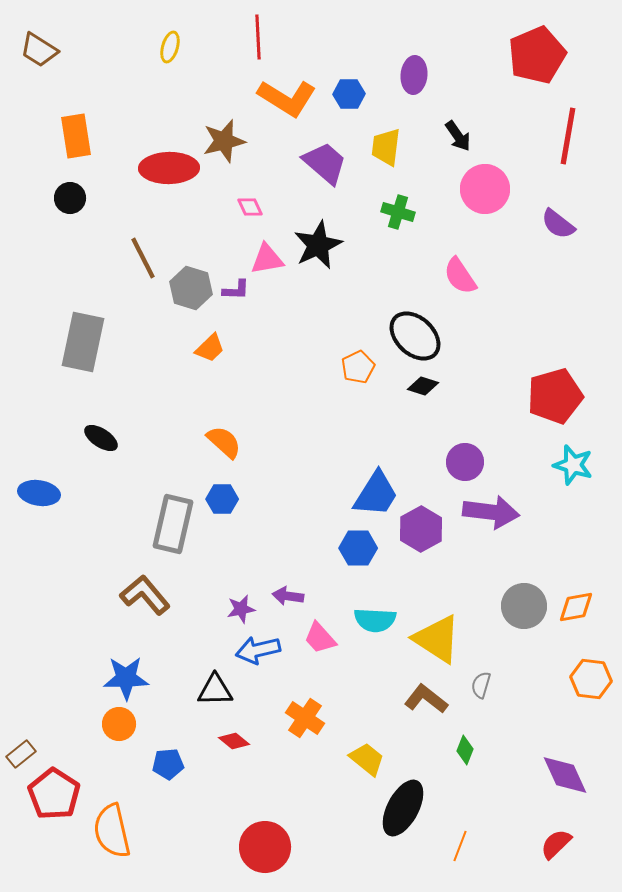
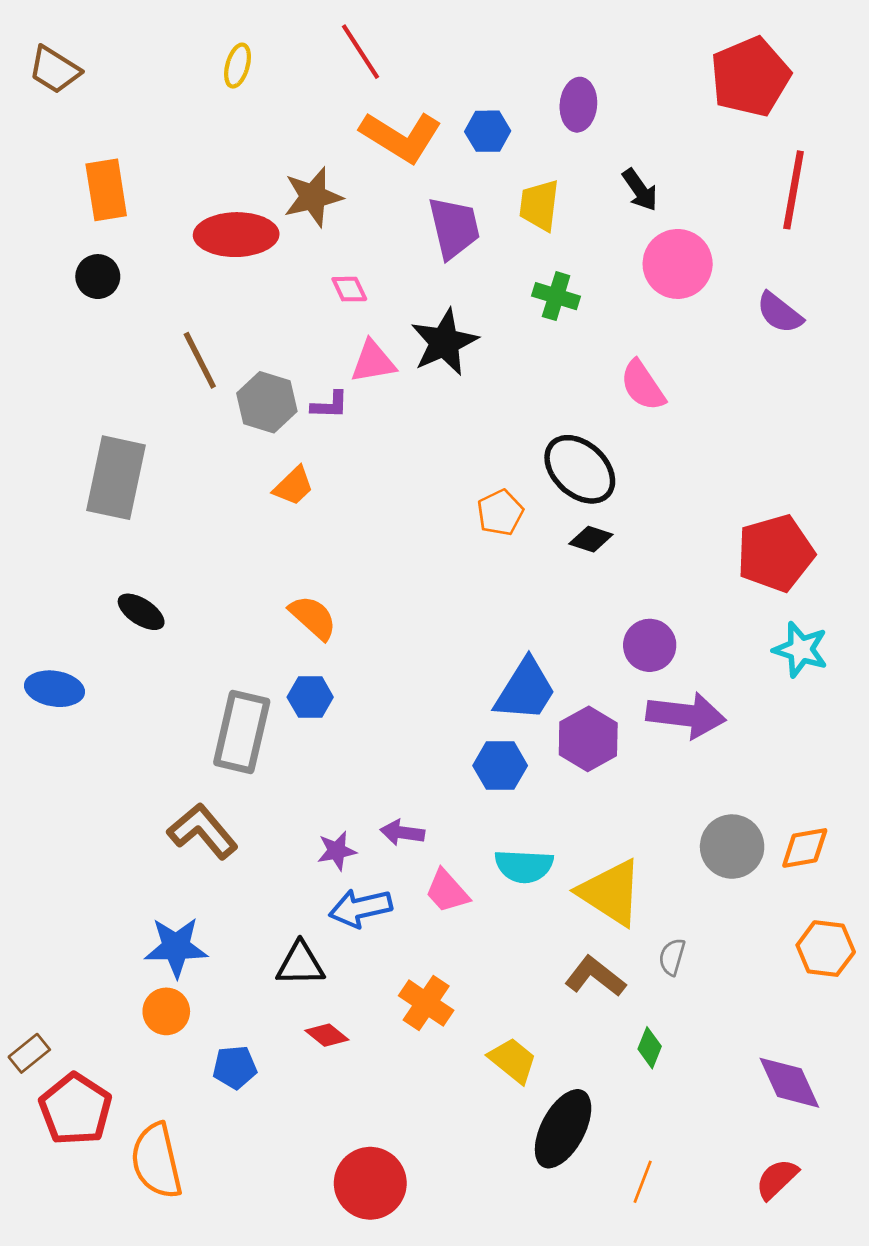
red line: (258, 37) -> (360, 52), turned -30
purple trapezoid: (325, 163) -> (454, 228), turned 36

